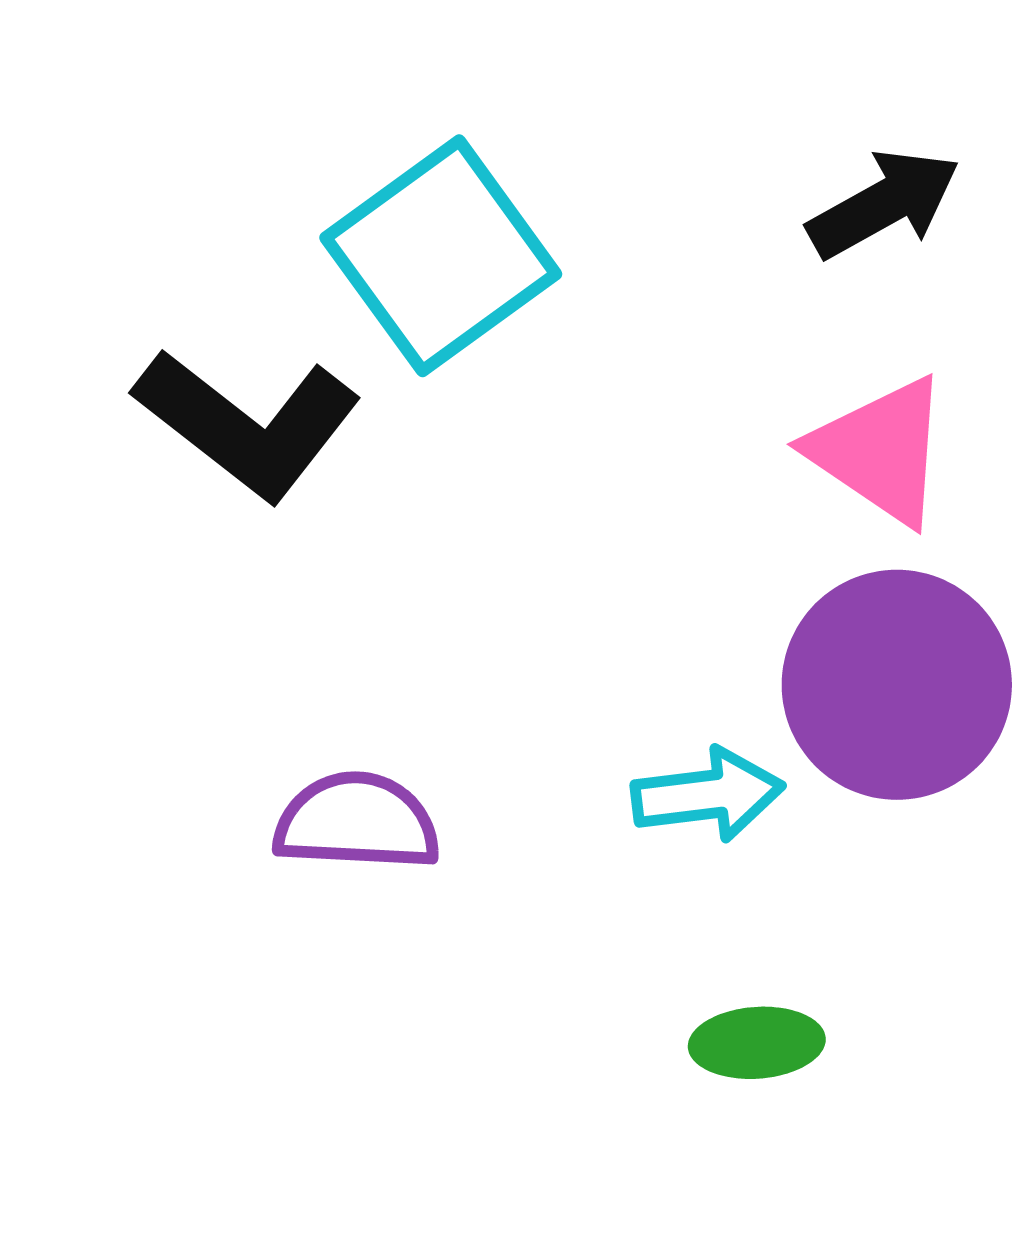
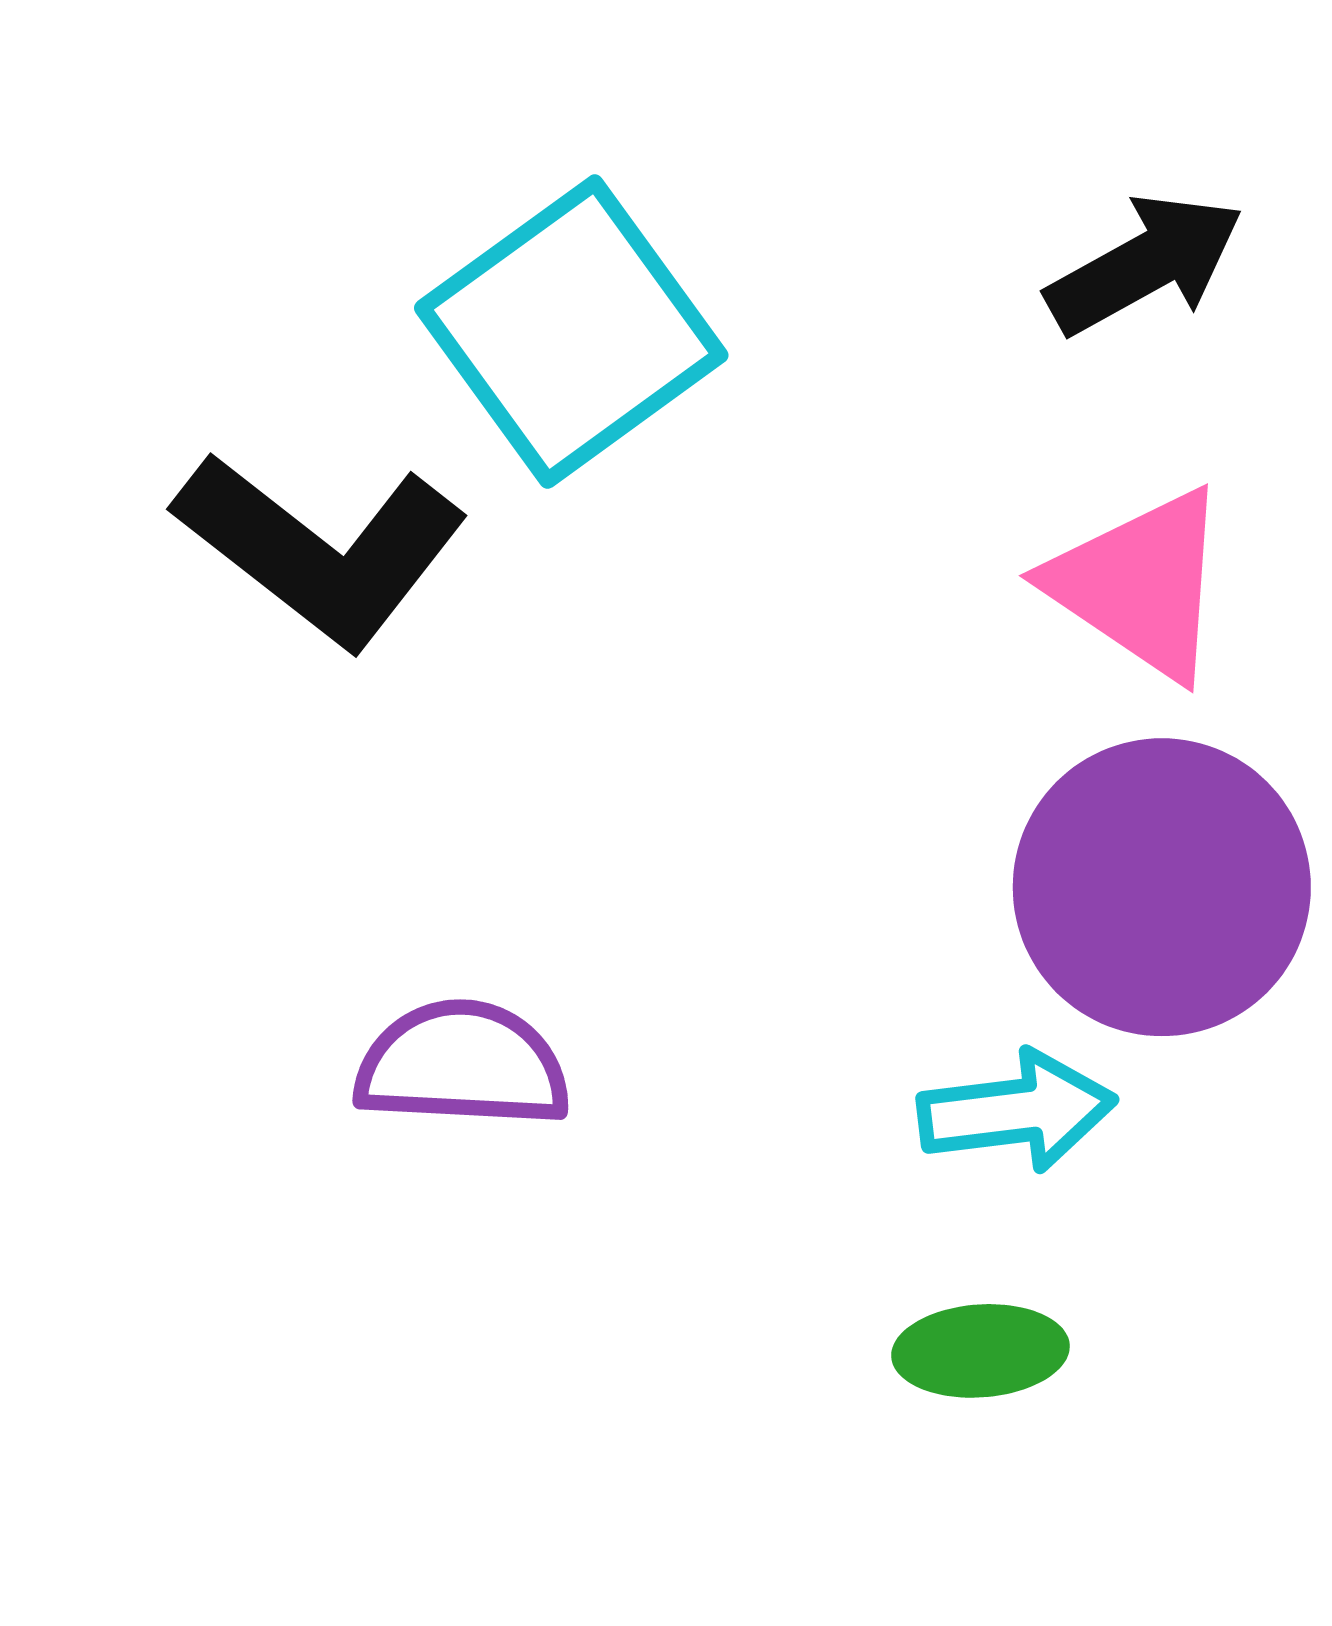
cyan arrow: (708, 795) -> (1017, 1111), moved

